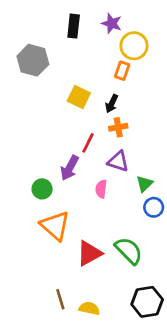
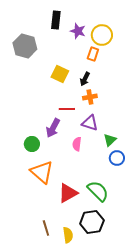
purple star: (112, 23) -> (78, 31), moved
red line: (88, 143) -> (67, 109), turned 63
black hexagon: (147, 302) -> (92, 222), moved
yellow semicircle: (89, 308) -> (68, 235), turned 70

